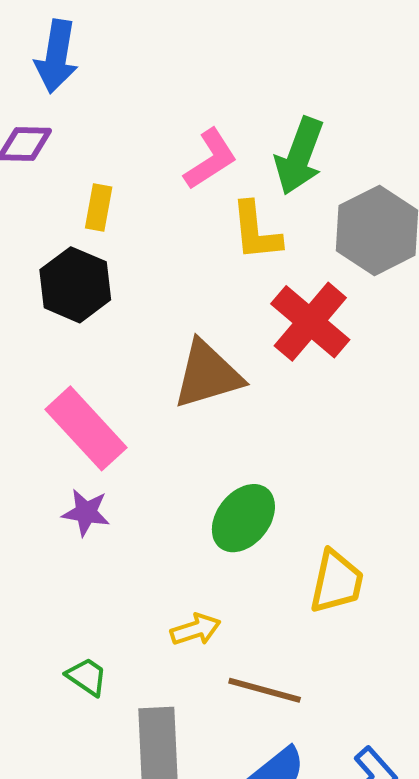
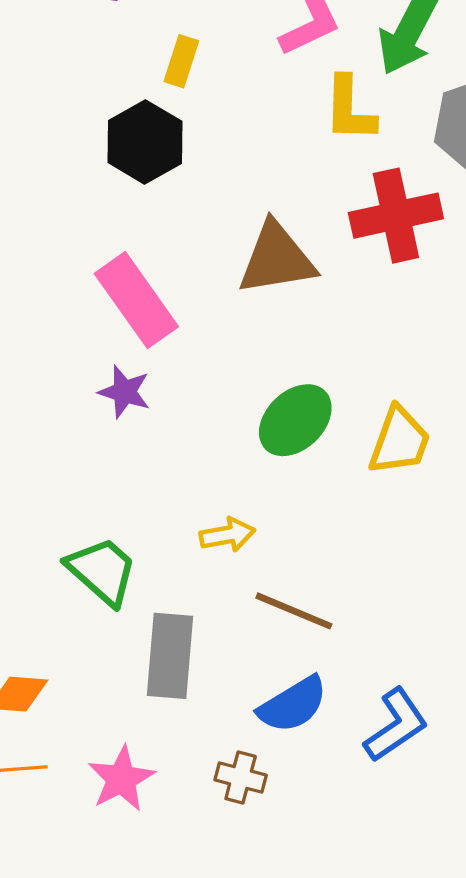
red cross: (310, 322) -> (396, 216), turned 30
yellow trapezoid: (337, 582) -> (399, 441), moved
green trapezoid: (87, 677) -> (102, 571), size x1.6

